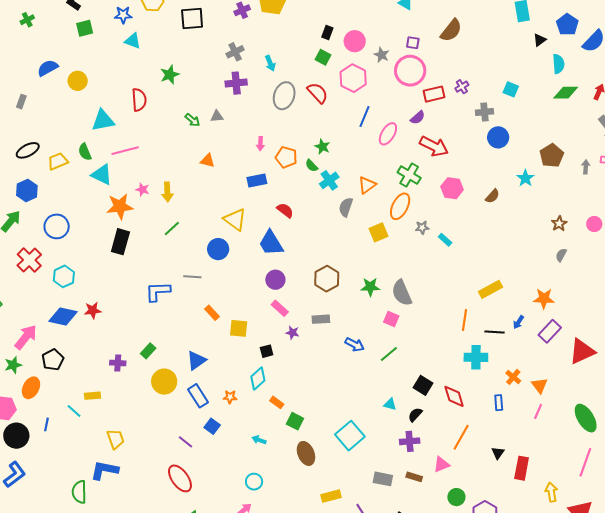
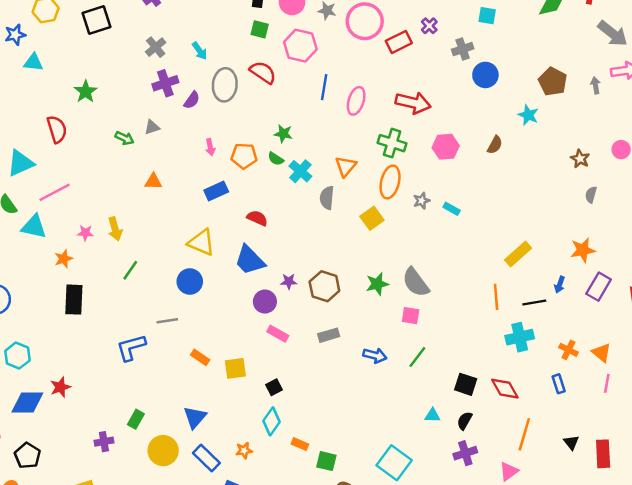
purple semicircle: (418, 118) -> (192, 100), moved
orange star: (120, 206) -> (64, 259), size x0.6
purple star: (292, 333) -> (289, 281), moved

